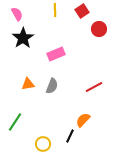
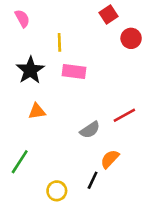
yellow line: (55, 10) -> (59, 42), moved
black star: (23, 38) -> (30, 70), moved
pink rectangle: (56, 54) -> (74, 71), turned 30
gray semicircle: (52, 86) -> (90, 130), moved, turned 35

